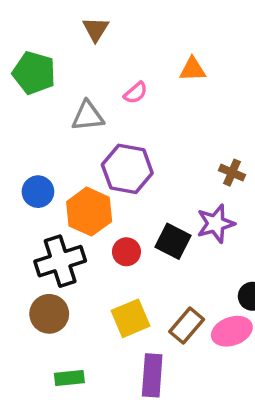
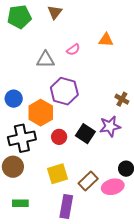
green pentagon: (34, 73) -> (19, 17), moved, turned -30

